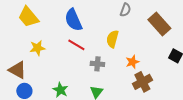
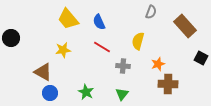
yellow trapezoid: (28, 17) -> (68, 19), moved
blue semicircle: (73, 20) -> (99, 22), size x0.7
brown cross: (142, 82) -> (168, 84), turned 30

